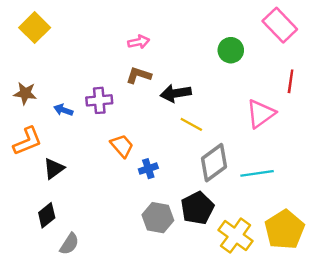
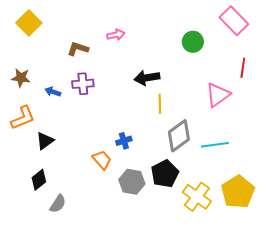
brown L-shape: (139, 75) -> (78, 49), moved
yellow line: (191, 124) -> (160, 104), turned 60
orange trapezoid: (122, 146) -> (102, 160), moved

